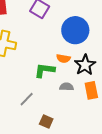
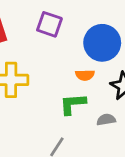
orange semicircle: (63, 58) -> (85, 75), moved

